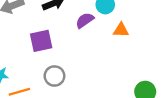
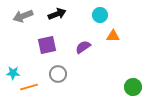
purple semicircle: (85, 20) -> (83, 47), moved

